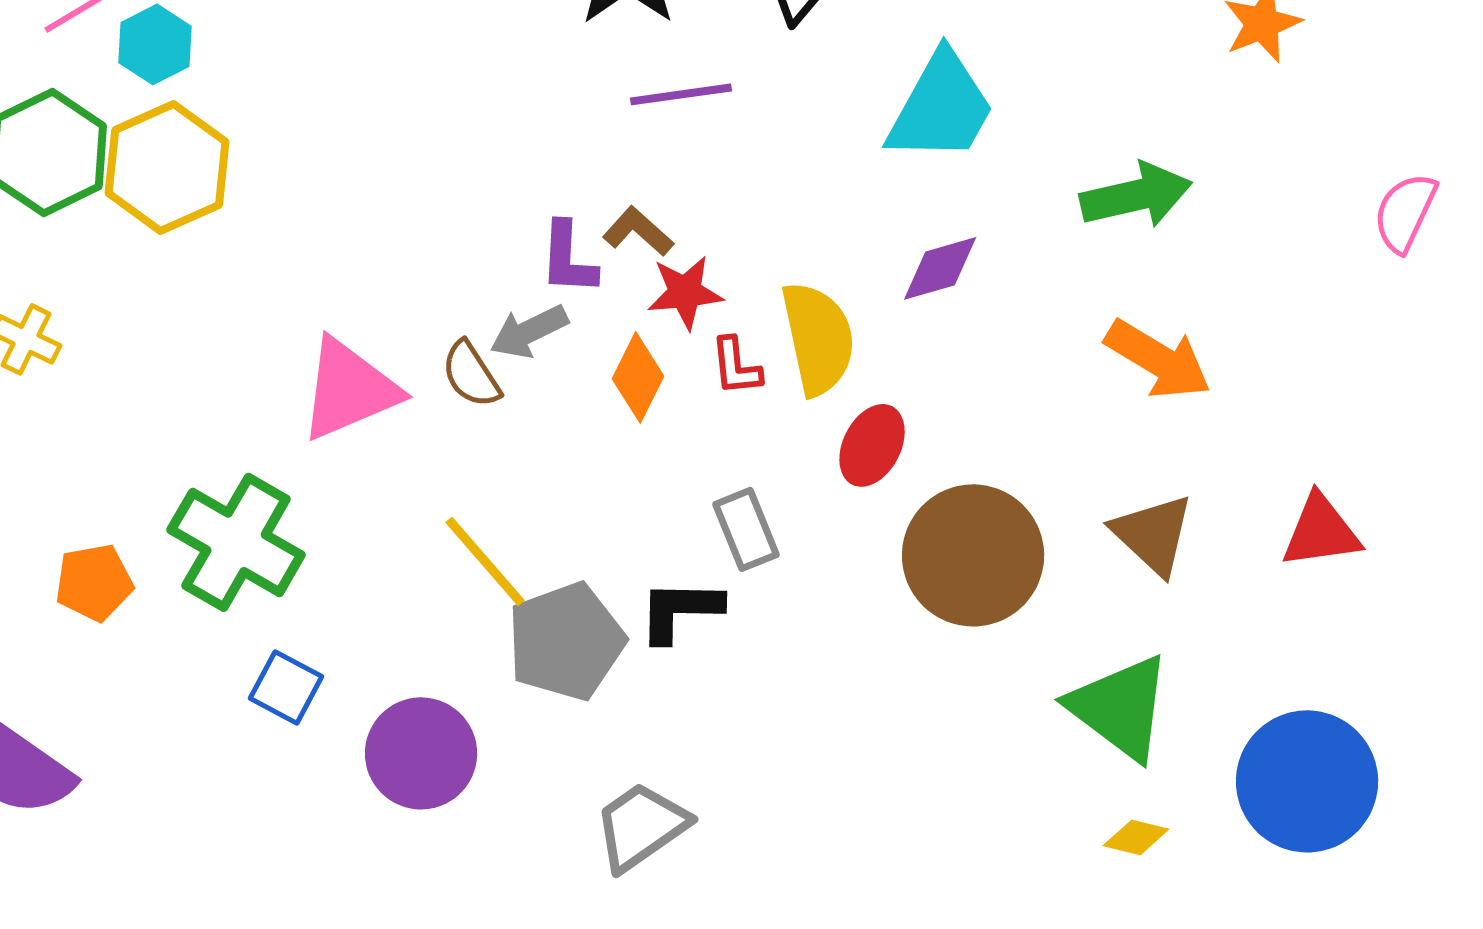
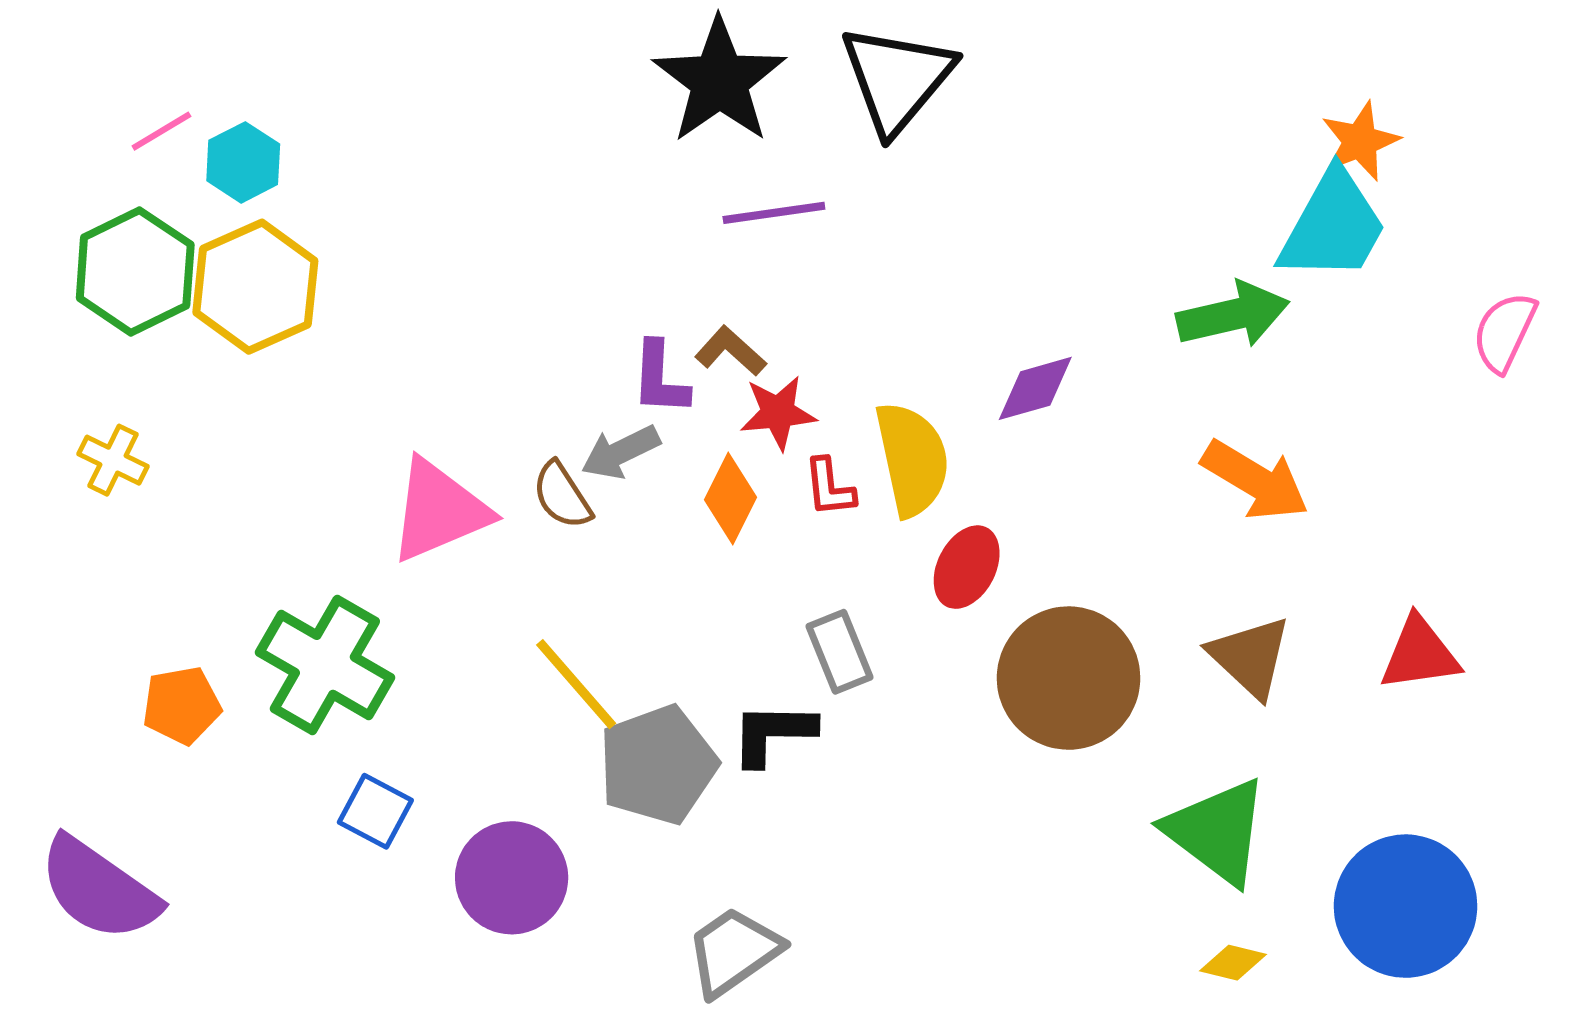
cyan trapezoid: (941, 107) -> (1333, 226), moved

